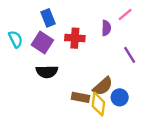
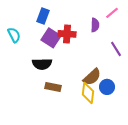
blue rectangle: (48, 18) -> (43, 16), turned 42
purple square: (42, 43) -> (51, 38), moved
brown rectangle: (80, 97) -> (53, 87), moved

